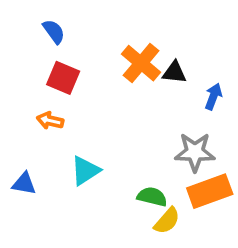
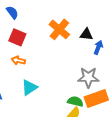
black triangle: (174, 72) -> (86, 34), moved
orange arrow: (50, 121) -> (18, 60), moved
green semicircle: (152, 197) -> (75, 101), moved

